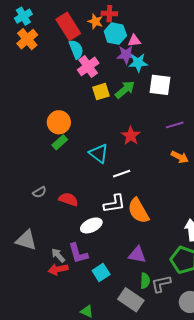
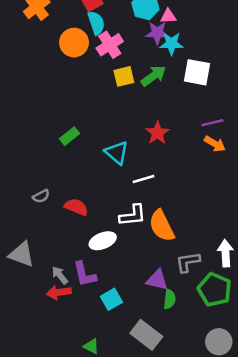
orange circle: (59, 122) -> (74, 43), moved
orange arrow: (180, 157) -> (215, 144), moved
green semicircle: (145, 281) -> (170, 299), moved
gray L-shape: (161, 284) -> (188, 262), moved

